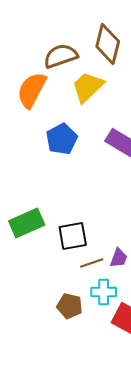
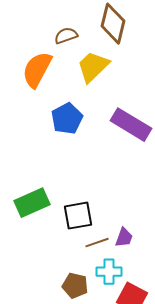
brown semicircle: (61, 56) -> (66, 36), size x0.7

